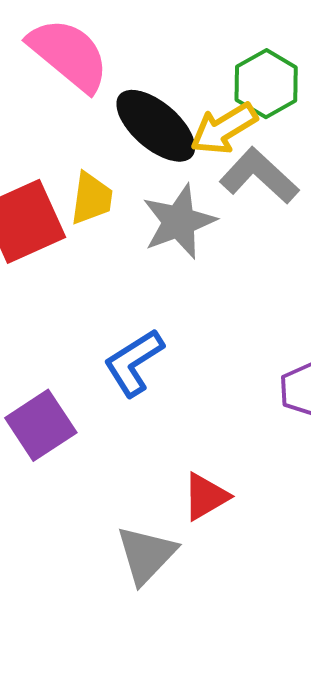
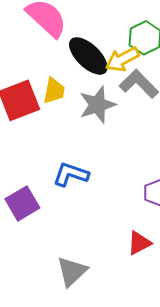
blue L-shape: (134, 363) -> (71, 174), turned 48
red triangle: (206, 497) -> (139, 243), moved

